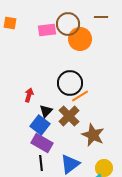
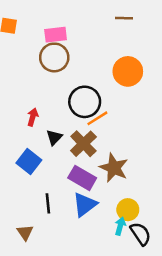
brown circle: (68, 24) -> (54, 57), moved
orange circle: (80, 39) -> (128, 71), moved
blue square: (40, 125) -> (29, 161), moved
purple rectangle: (42, 143) -> (82, 178), moved

